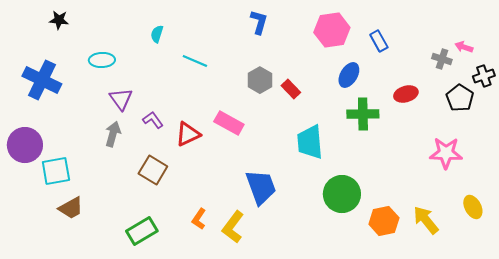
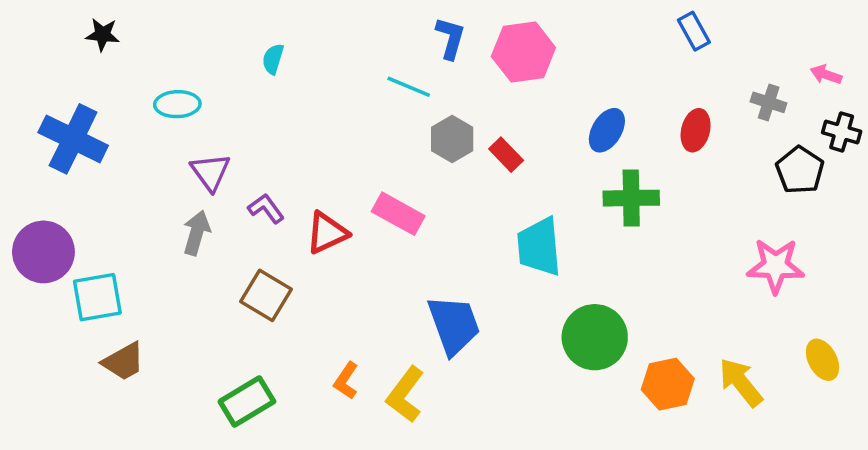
pink hexagon: (332, 30) -> (523, 52), moved
blue rectangle: (379, 41) -> (694, 31), moved
pink arrow: (464, 47) -> (826, 75), moved
cyan line: (195, 61) -> (409, 87), moved
black cross: (484, 76) -> (842, 132), turned 35
red ellipse: (406, 94) -> (696, 130), moved, turned -60

